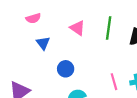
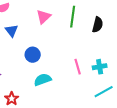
pink triangle: (77, 28) -> (44, 17), turned 42

